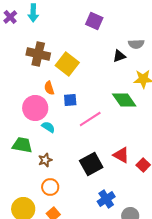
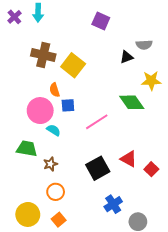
blue square: (70, 100) -> (68, 105), moved

